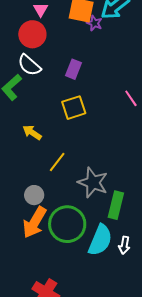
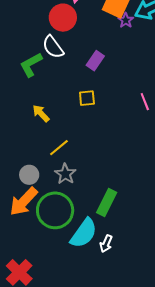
yellow square: (74, 108) -> (87, 98), size x0.7
gray star: (93, 182) -> (65, 174), moved, size x0.7

